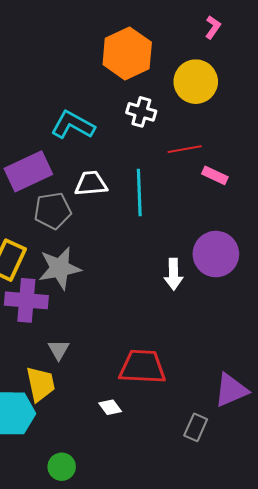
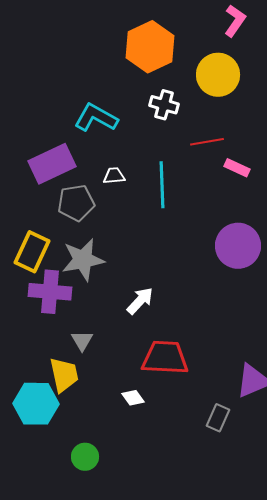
pink L-shape: (213, 27) -> (235, 21), size x1.4
white trapezoid: (91, 183) -> (114, 176), size x0.7
white arrow: (174, 274) -> (140, 301), moved, turned -136

